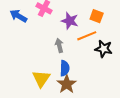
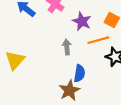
blue semicircle: (65, 68) -> (79, 73), moved
yellow triangle: (41, 79) -> (15, 60), moved

